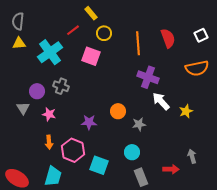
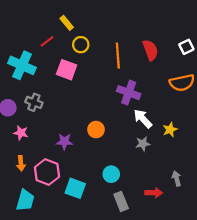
cyan cross: (50, 52) -> (22, 65), turned -30
gray star: (139, 124) -> (143, 144), moved

